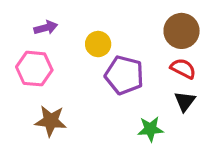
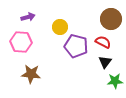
red semicircle: (183, 69) -> (103, 42), moved
black triangle: (185, 101) -> (105, 62), moved
green star: (150, 129) -> (115, 81), moved

